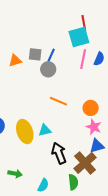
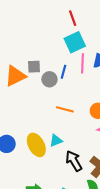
red line: (84, 23) -> (73, 18), moved
blue line: (51, 55) -> (64, 72), moved
orange triangle: (15, 61) -> (15, 76), size x1.6

